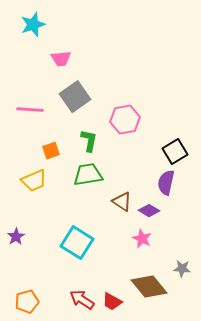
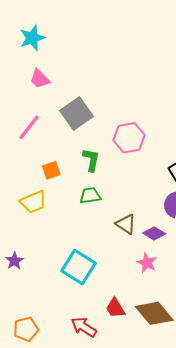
pink trapezoid: (61, 59) -> (40, 79), moved, turned 50
pink line: (30, 110) -> (29, 127), turned -56
green trapezoid: (88, 175) -> (90, 196), size x0.7
red trapezoid: (112, 302) -> (115, 308), moved, turned 30

